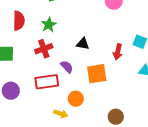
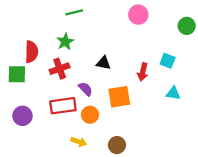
red semicircle: (19, 21) -> (31, 52), moved
orange circle: (76, 99) -> (90, 115), moved
brown circle: (116, 117) -> (117, 145), moved

